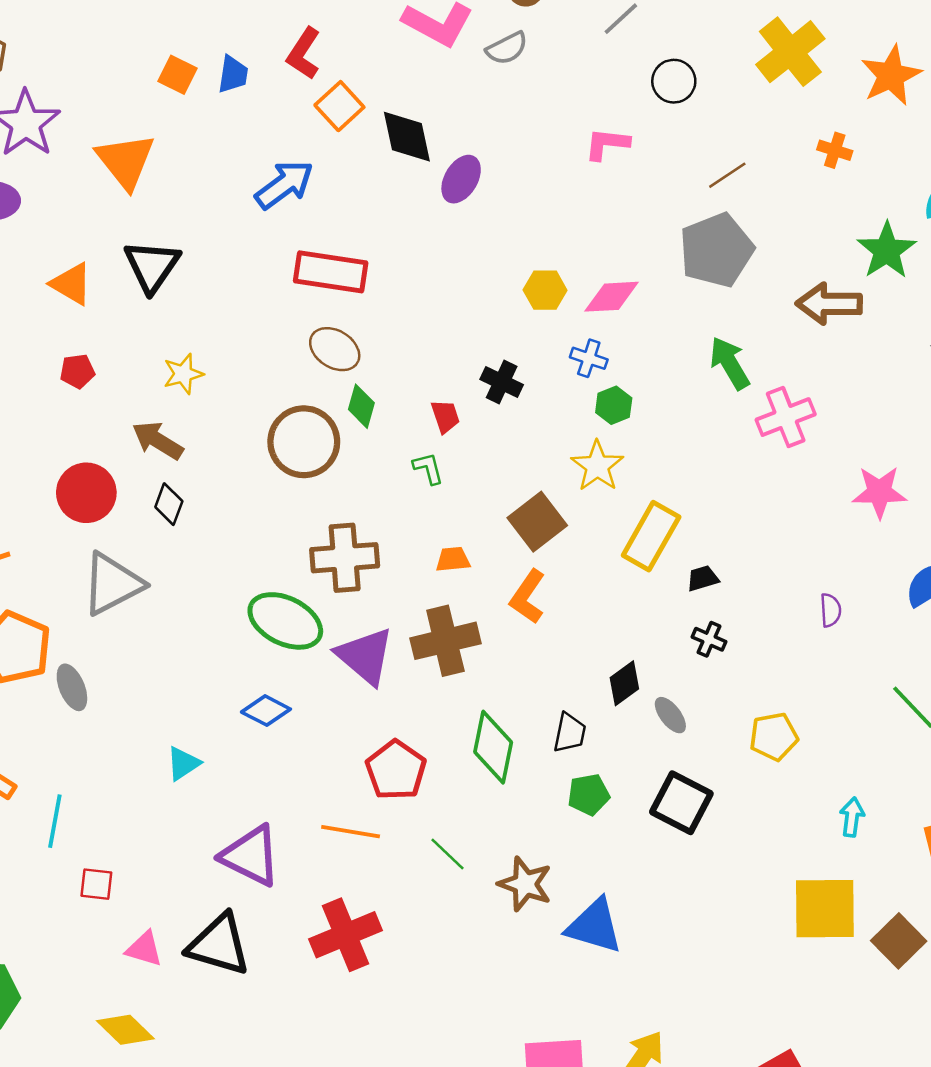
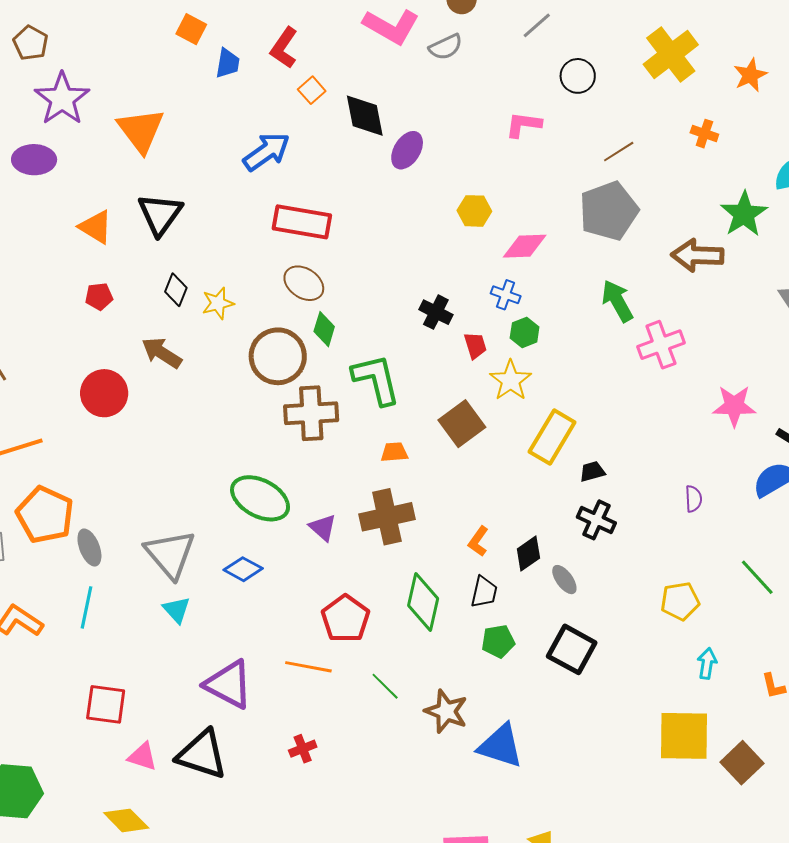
orange square: (177, 75) -> (191, 29), moved
orange star: (891, 76) -> (750, 75), size x0.7
orange square: (339, 106) -> (312, 90), size x0.7
yellow hexagon: (545, 290) -> (474, 211), moved
yellow star: (183, 374) -> (218, 303), moved
red trapezoid: (445, 416) -> (475, 345), moved
green L-shape: (428, 468) -> (376, 379), size x2.0
black diamond: (169, 504) -> (176, 290), moved
brown cross: (345, 558) -> (311, 413), moved
gray triangle: (112, 584) -> (170, 554), moved, turned -44
orange L-shape: (528, 597) -> (478, 541), moved, size x0.7
black cross: (709, 639) -> (596, 520), size x1.4
purple triangle: (365, 656) -> (323, 528), size x0.6
yellow pentagon: (774, 737) -> (680, 601), moved
cyan triangle: (183, 763) -> (177, 610), turned -40
cyan line: (55, 821) -> (87, 607), moved
red square: (96, 884) -> (106, 704), size x1.5
red cross: (346, 935) -> (303, 749), size x0.5

